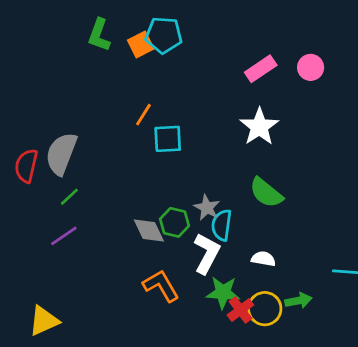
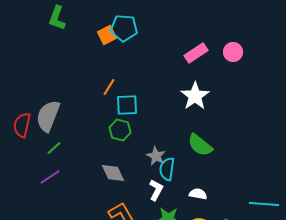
green L-shape: (99, 35) -> (57, 18), moved
green hexagon: (174, 222) -> (120, 130), moved
white L-shape: (207, 253) -> (156, 190), size x0.7

